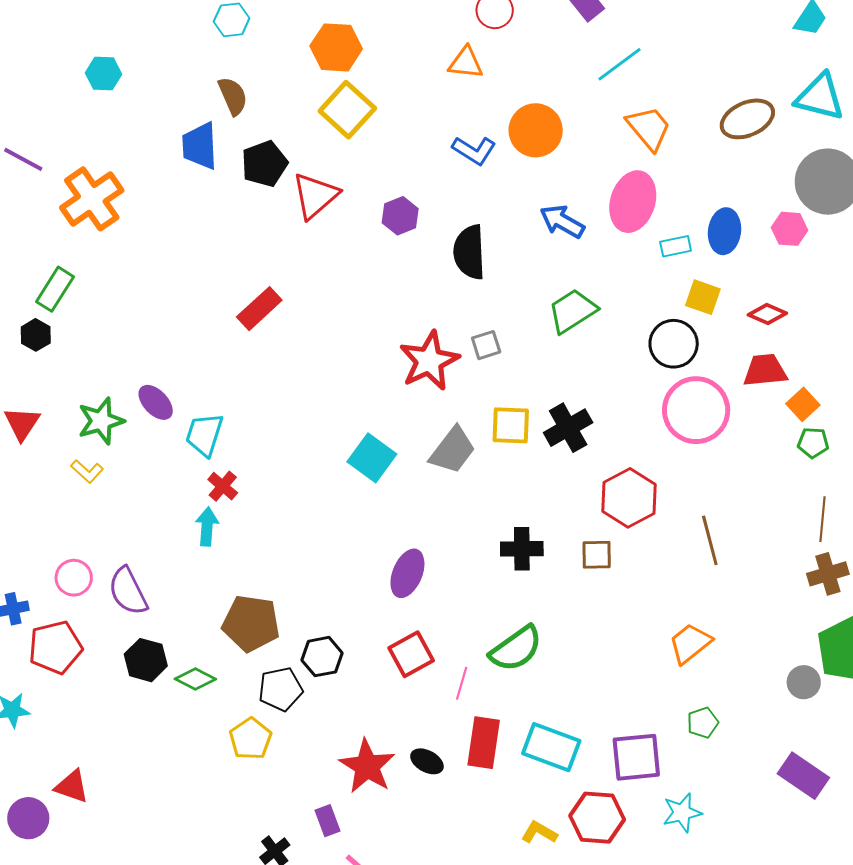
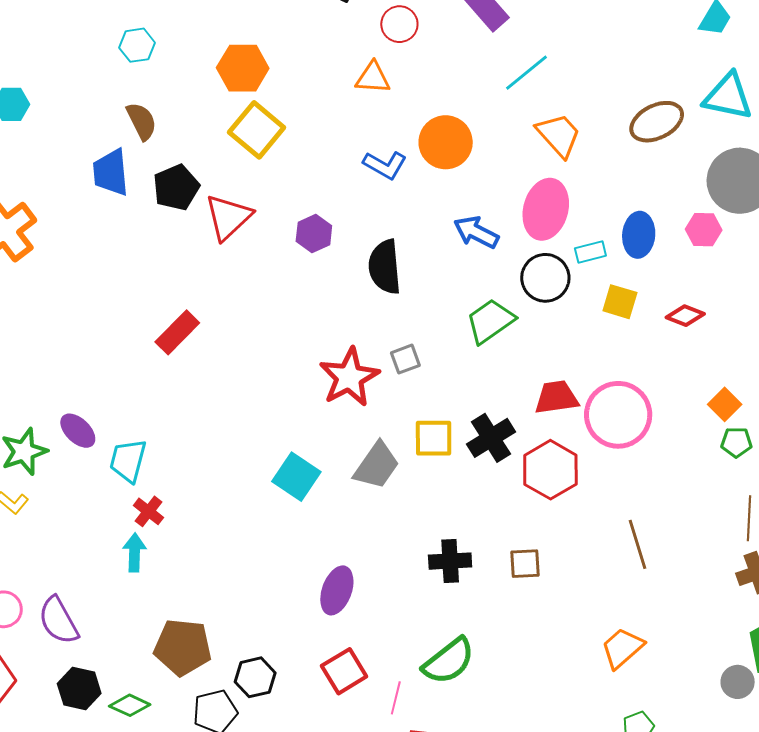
black circle: (674, 344) -> (545, 278), moved
red trapezoid: (765, 370) -> (556, 397), moved
red hexagon: (629, 498) -> (550, 470), moved

